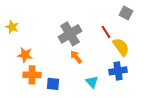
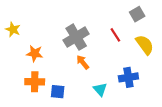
gray square: (126, 13) -> (137, 14), turned 32
yellow semicircle: (121, 47) -> (145, 45), moved
orange star: (25, 55) -> (35, 53), moved

